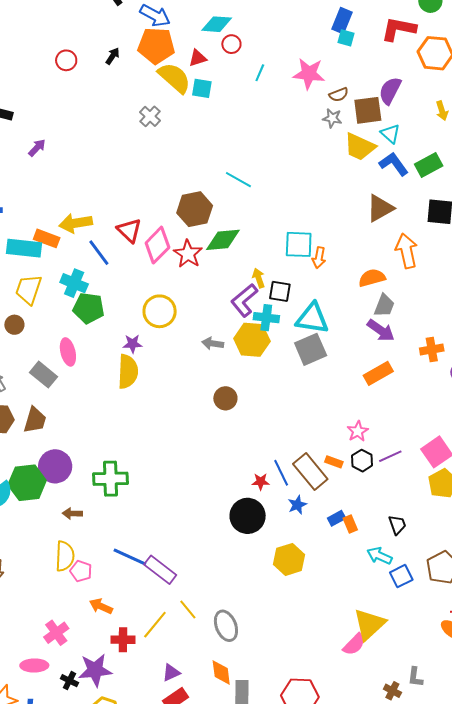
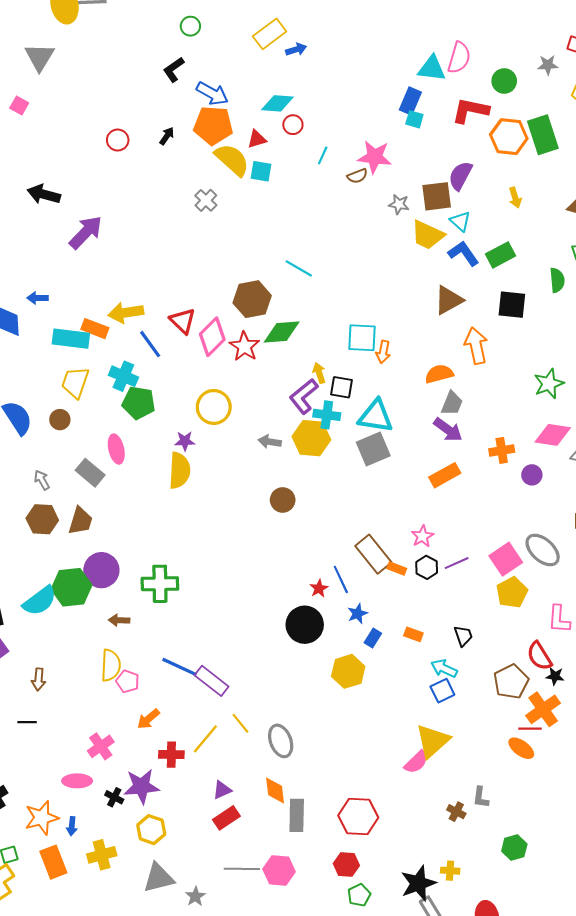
brown semicircle: (339, 95) -> (357, 176), moved
purple arrow: (37, 148) -> (86, 232), size x1.8
brown rectangle: (310, 472) -> (373, 554), moved
red star: (261, 482) -> (319, 589), turned -30
blue rectangle: (337, 518) -> (373, 638), moved, turned -30
orange rectangle: (350, 524) -> (413, 634), turned -48
blue square: (401, 576) -> (442, 691), moved
orange arrow: (101, 606) -> (148, 719), turned -65

